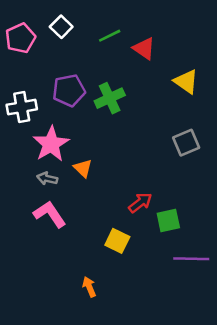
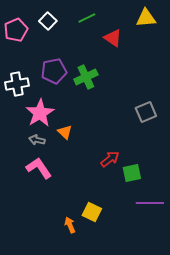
green line: (110, 36) -> (87, 18), moved
yellow triangle: (186, 82) -> (146, 18), moved, turned -40
yellow square: (117, 241) -> (92, 212), moved

